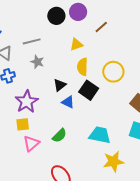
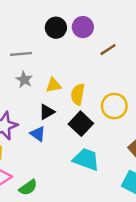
yellow triangle: (76, 44) -> (53, 85), moved
blue triangle: (68, 102) -> (38, 134), moved
cyan trapezoid: (100, 135) -> (86, 159), moved
green semicircle: (59, 136) -> (28, 187), moved

